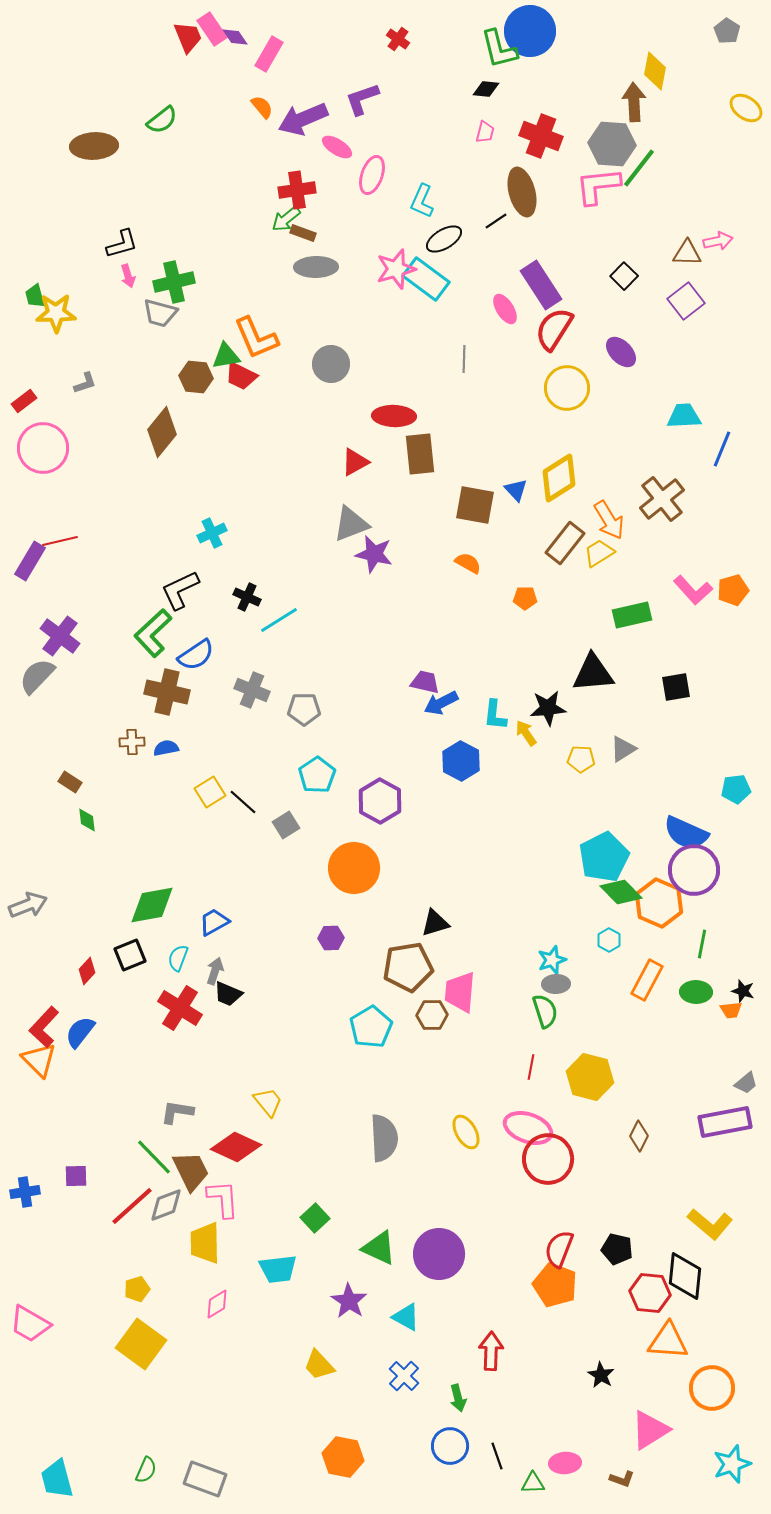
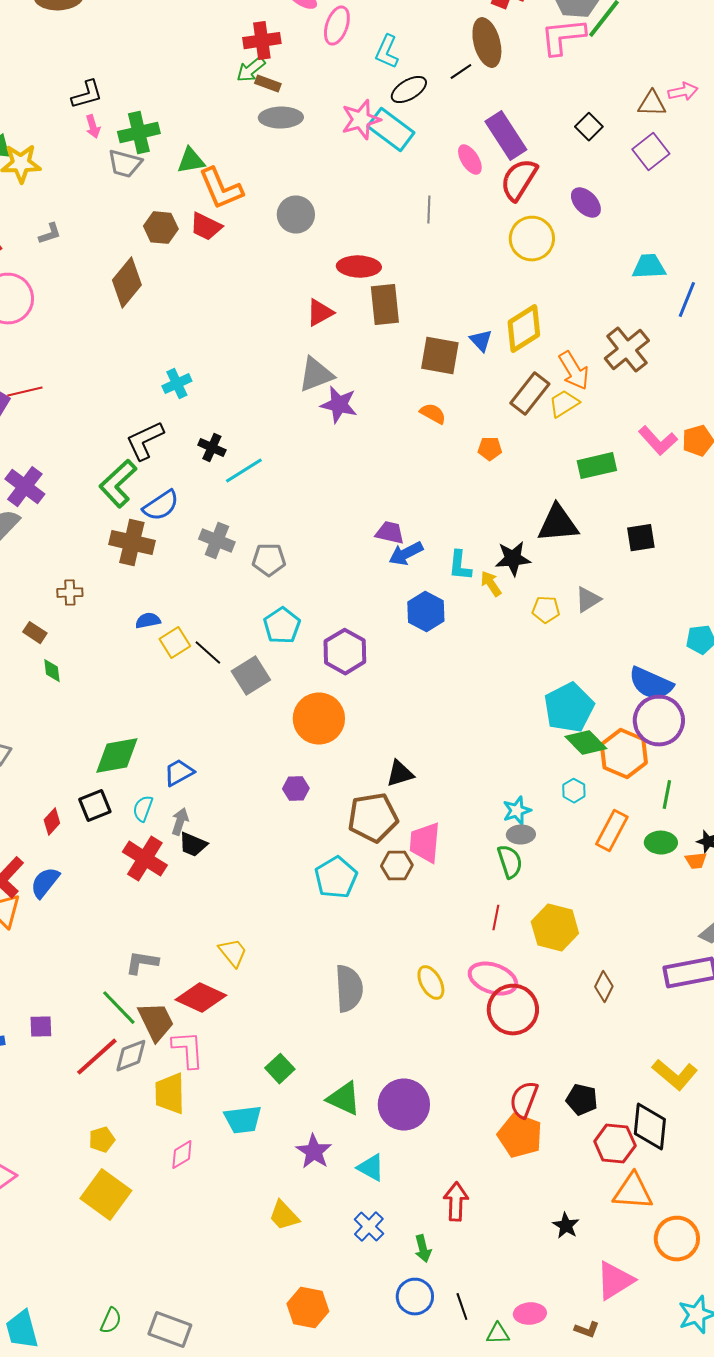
green triangle: (226, 356) -> (191, 161), moved
brown cross: (132, 742) -> (70, 593), moved
blue semicircle: (166, 748) -> (148, 621), moved
gray square: (286, 825) -> (251, 676), size x1.4

